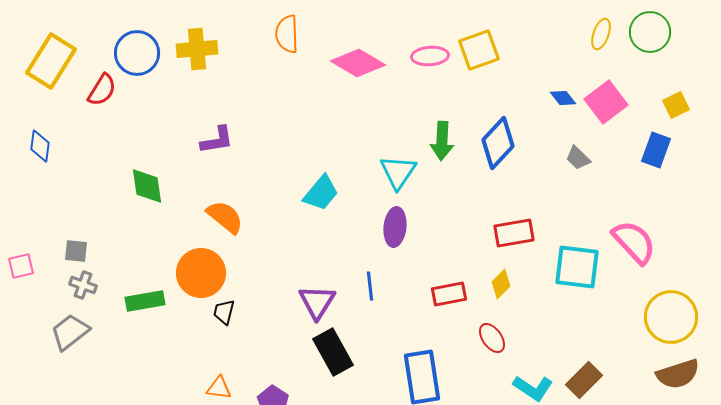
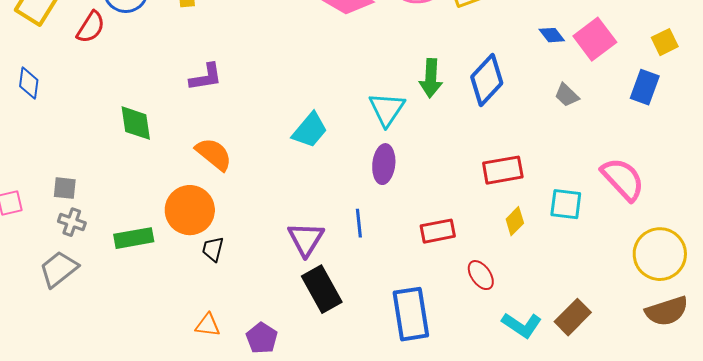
cyan square: (577, 267) -> (566, 204), size x0.7
yellow diamond: (501, 284) -> (515, 221), moved

